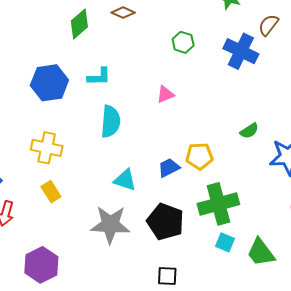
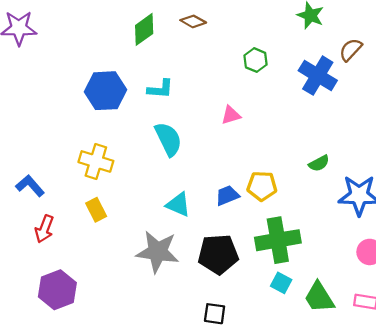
cyan semicircle: (111, 121) -> (168, 139), turned -36
black pentagon: (165, 222) -> (218, 254), turned -30
purple hexagon: (41, 265) -> (57, 290), moved

